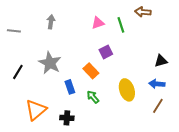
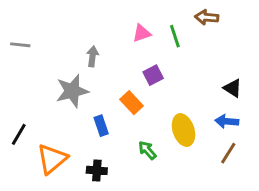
gray arrow: (51, 22) -> (92, 56), moved
black triangle: (161, 61) -> (233, 88), turned 48
gray star: (50, 63) -> (72, 91), turned 30
black line: (18, 72) -> (19, 134), moved
green arrow: (93, 97) -> (147, 150), moved

